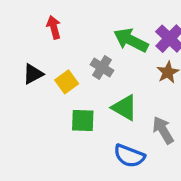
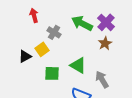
gray cross: (102, 67) -> (54, 32), moved
black triangle: (33, 74) -> (25, 56), moved

